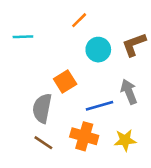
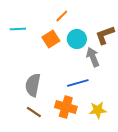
orange square: (65, 81) -> (51, 39), moved
gray arrow: (129, 92) -> (93, 57), moved

